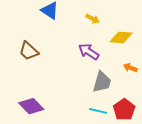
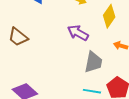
yellow diamond: (121, 37) -> (109, 16), turned -55

